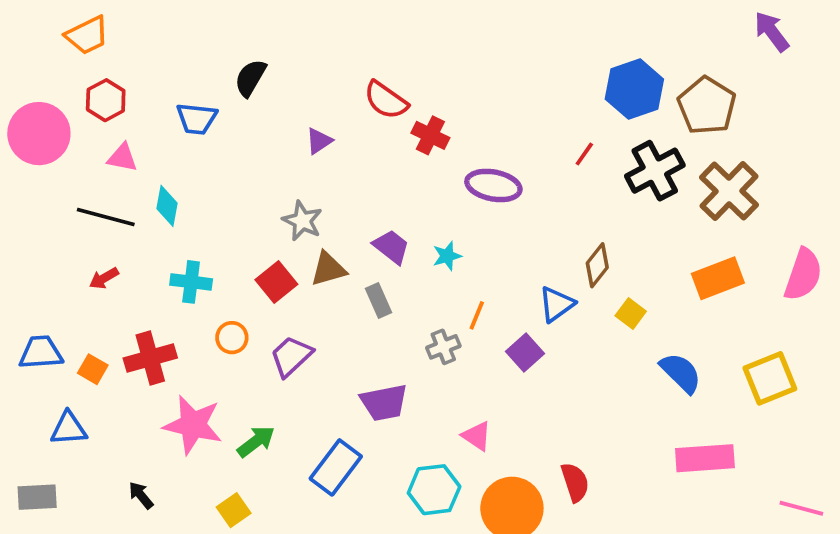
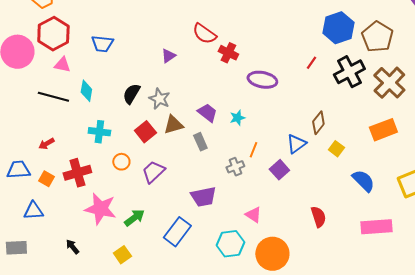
black semicircle: (250, 78) -> (131, 94), moved
red hexagon: (106, 100) -> (53, 34), size x1.5
red arrow: (104, 278) -> (46, 144), moved
red semicircle: (575, 482) -> (318, 217), moved

